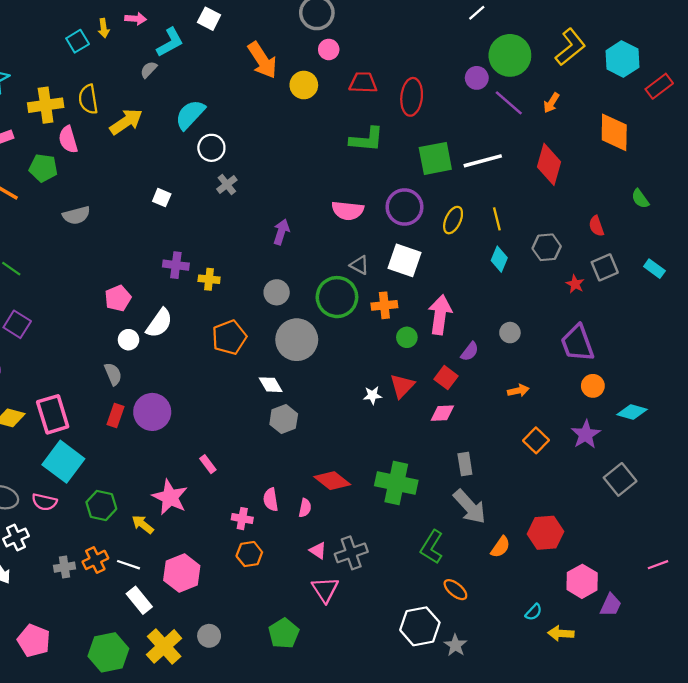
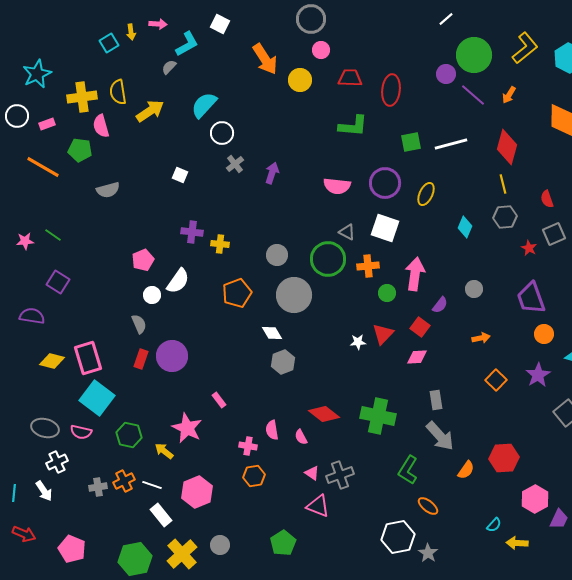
green square: (435, 158) -> (411, 142), size x0.7
yellow line: (497, 219) -> (503, 184), moved
purple arrow: (281, 232) -> (272, 173), moved
pink semicircle: (305, 508) -> (301, 437), turned 140
pink triangle: (325, 590) -> (318, 506), turned -35

